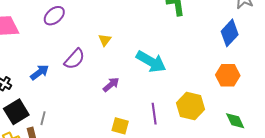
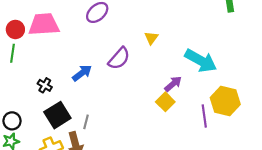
purple arrow: (111, 85) -> (173, 84), moved
yellow hexagon: (191, 106) -> (225, 101), moved
yellow square: (120, 126) -> (165, 102), moved, turned 30

